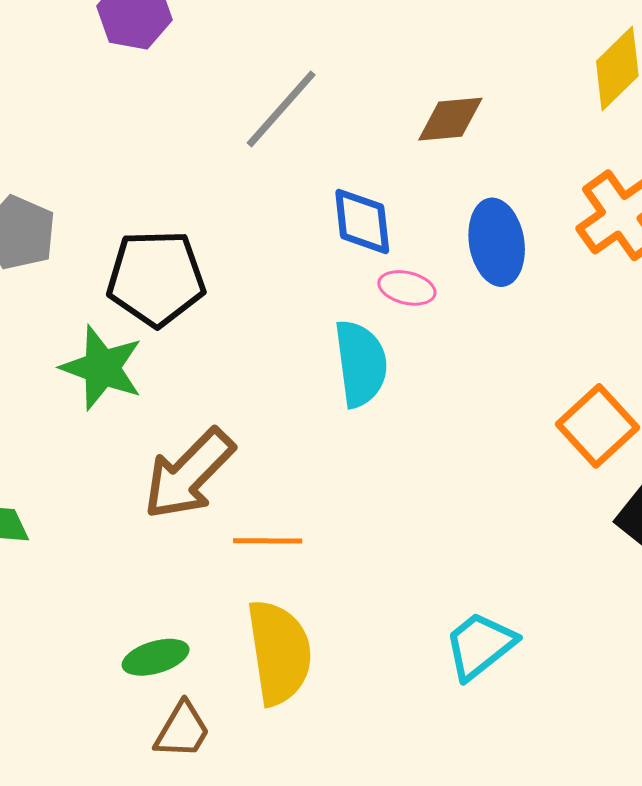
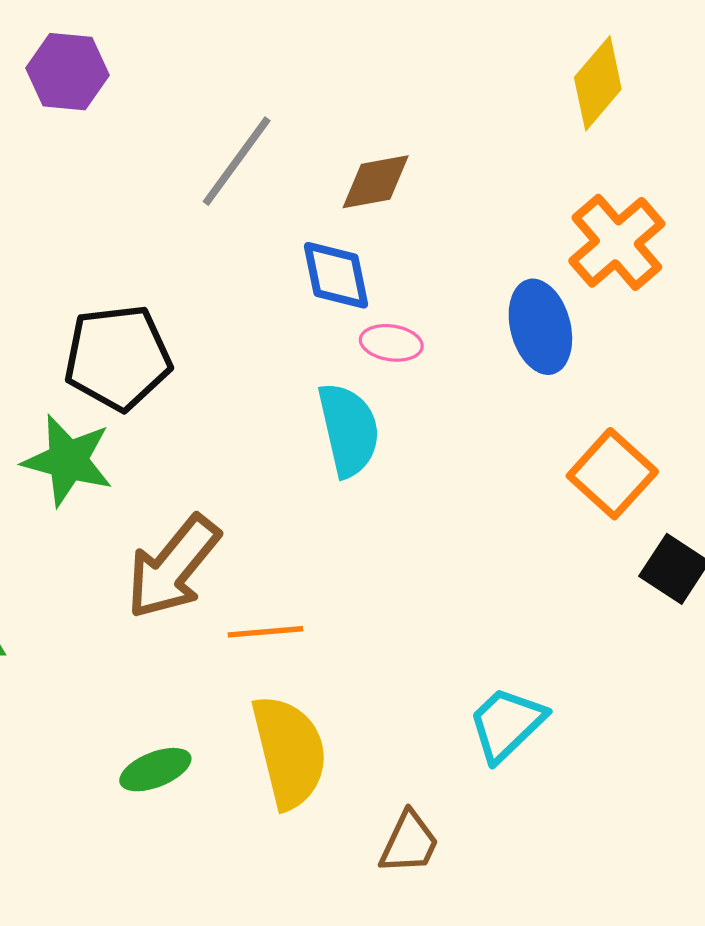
brown diamond: (450, 119) -> (376, 182), moved
blue ellipse: (497, 242) -> (540, 327), moved
brown trapezoid: (182, 730) -> (409, 843), moved

